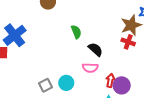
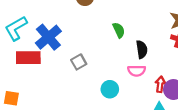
black semicircle: (95, 49) -> (142, 49), turned 42
gray square: (46, 85) -> (79, 62), moved

